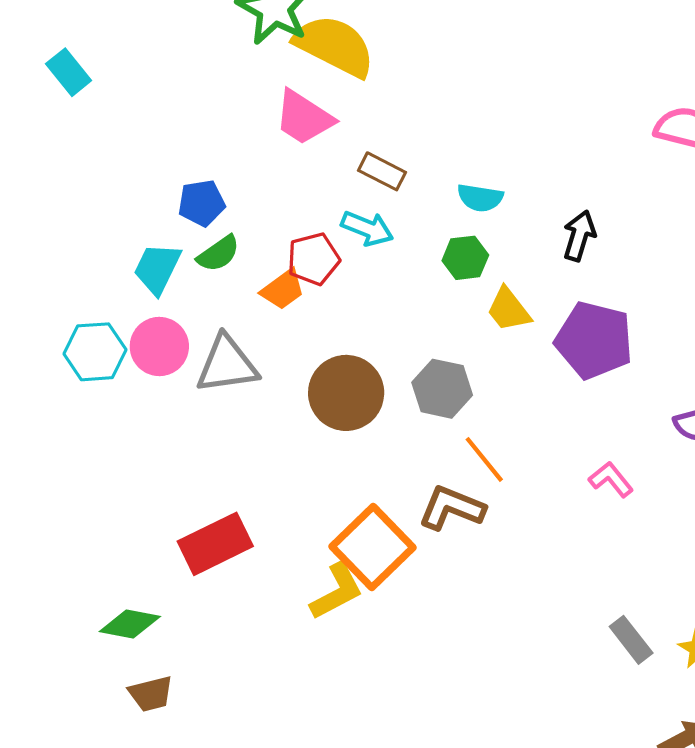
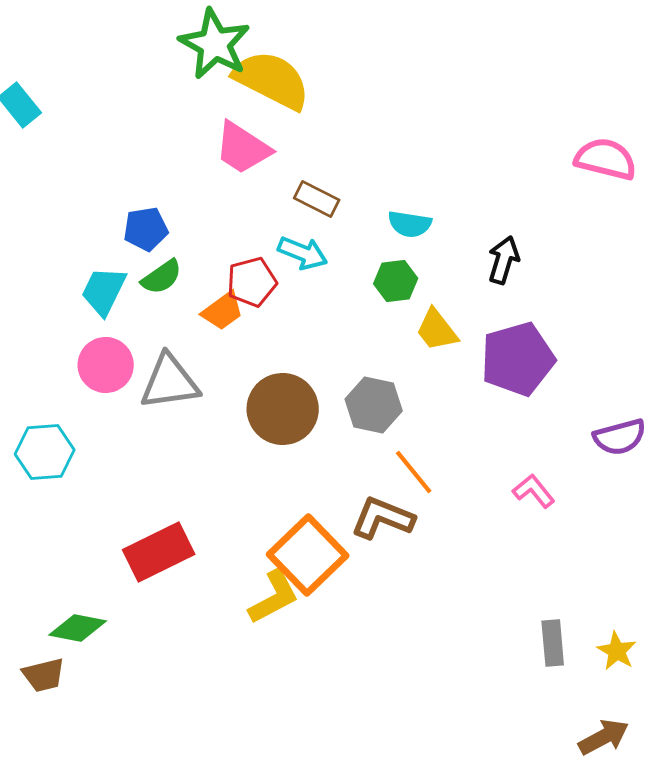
purple pentagon: (594, 340) -> (518, 359), turned -30
cyan hexagon: (95, 352) -> (45, 452), moved
gray rectangle: (631, 640) -> (553, 643), turned 33
brown trapezoid: (151, 694) -> (44, 675), moved

